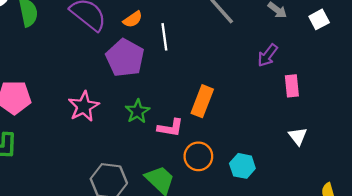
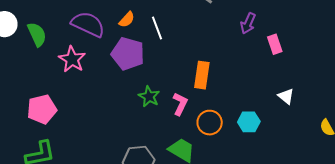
pink star: (84, 106) -> (72, 59), moved
pink L-shape: (170, 128) -> (180, 104), turned -60
white triangle: (298, 136) -> (286, 96), moved

